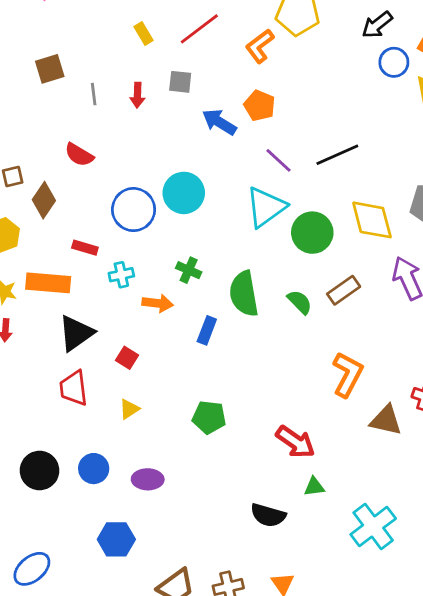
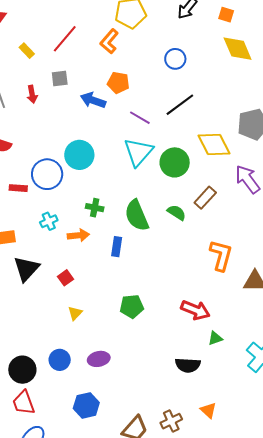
blue circle: (394, 62) -> (175, 59), moved
red rectangle: (85, 248) -> (18, 188), moved
red square: (127, 358) -> (65, 278), turned 35
red trapezoid: (74, 388) -> (24, 403), moved

